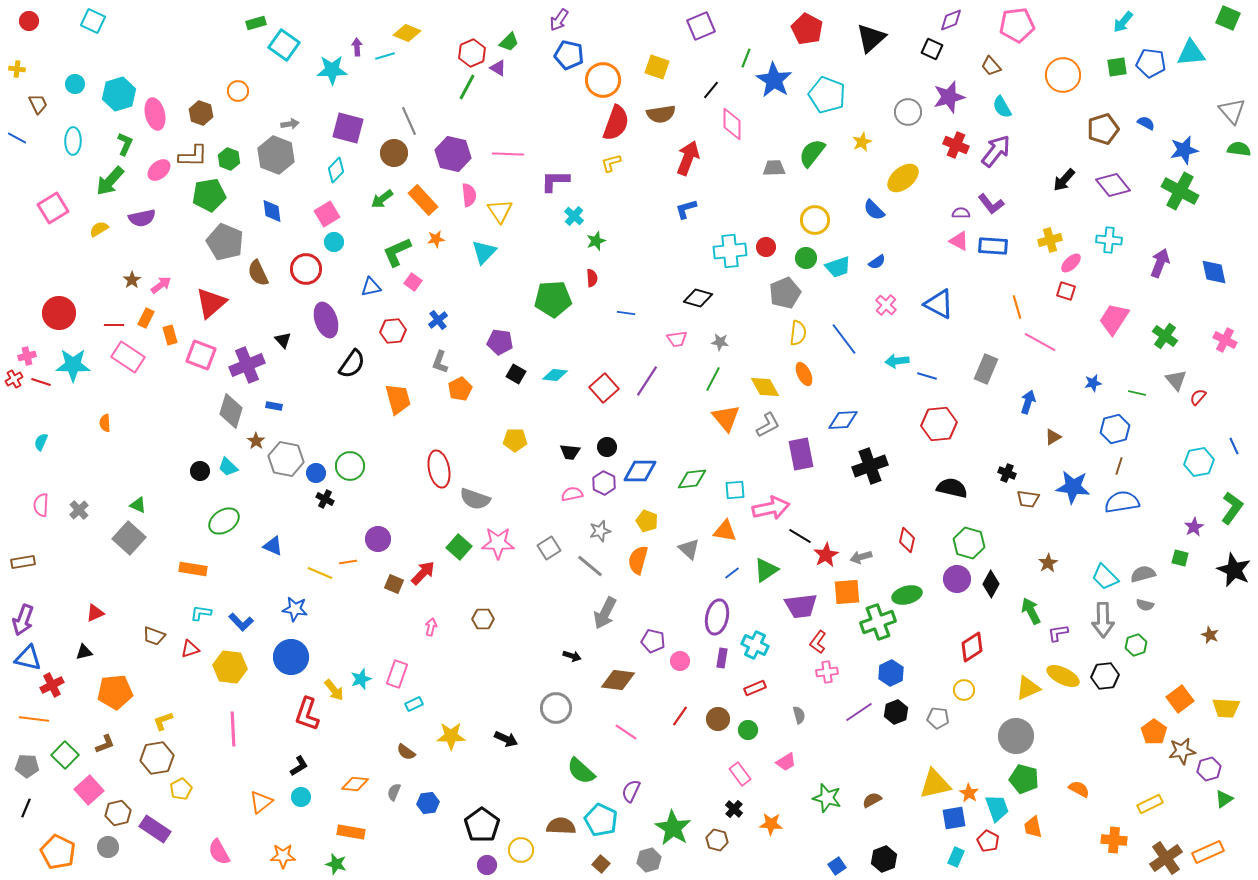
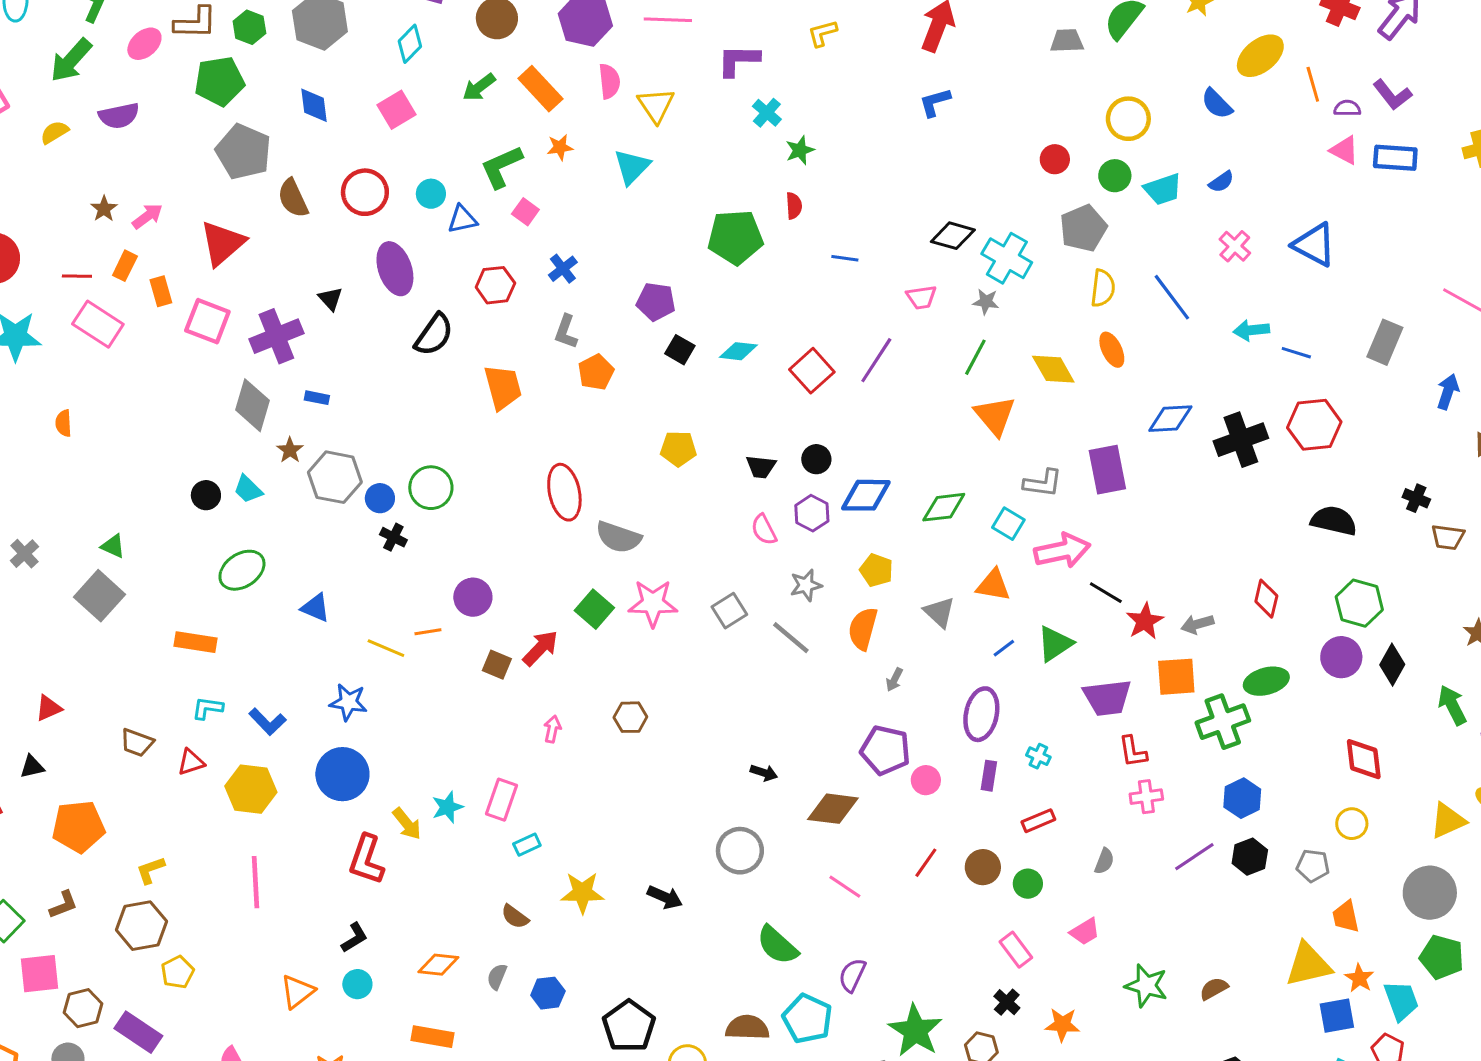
cyan circle: (334, 242) -> (431, 194), moved
cyan cross: (730, 251) -> (1007, 258), moved, turned 36
orange line: (1017, 307) -> (1313, 84), moved
gray L-shape: (768, 425) -> (1043, 483), moved, turned 36
black cross: (870, 466) -> (1241, 440), moved
cyan square: (735, 490) -> (1008, 524), turned 35
pink semicircle: (572, 494) -> (764, 530), turned -105
gray arrow: (605, 613) -> (894, 680), moved, size x0.5
purple pentagon: (653, 641) -> (885, 750), size x1.4
red L-shape: (818, 642) -> (1133, 752), turned -45
cyan cross: (755, 645) -> (1038, 756), size x0.6
red diamond: (972, 647) -> (1364, 759), turned -64
gray semicircle: (799, 715) -> (1104, 861), turned 36
pink square: (89, 790) -> (39, 974), turned 36
orange trapezoid: (1033, 827) -> (1346, 917), moved

